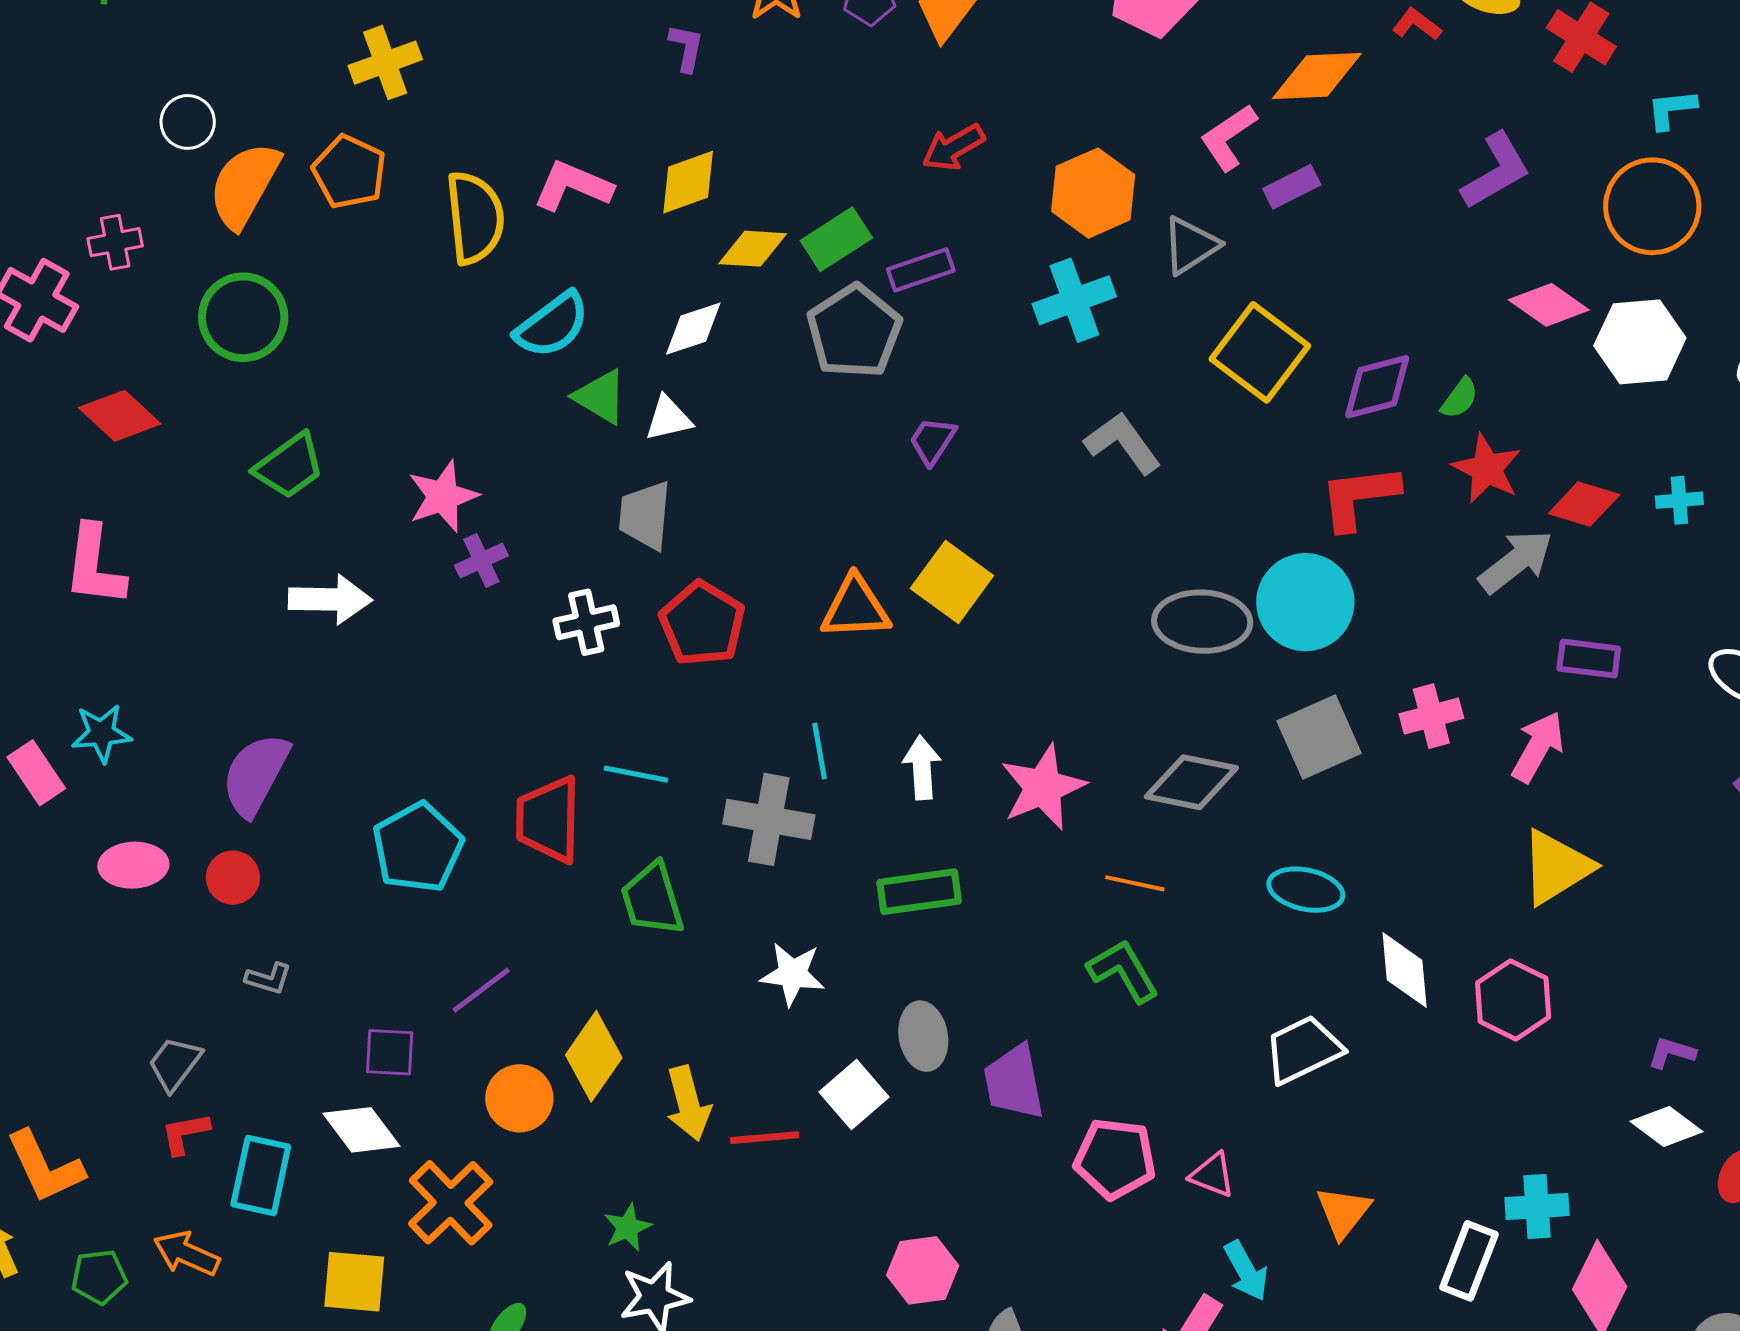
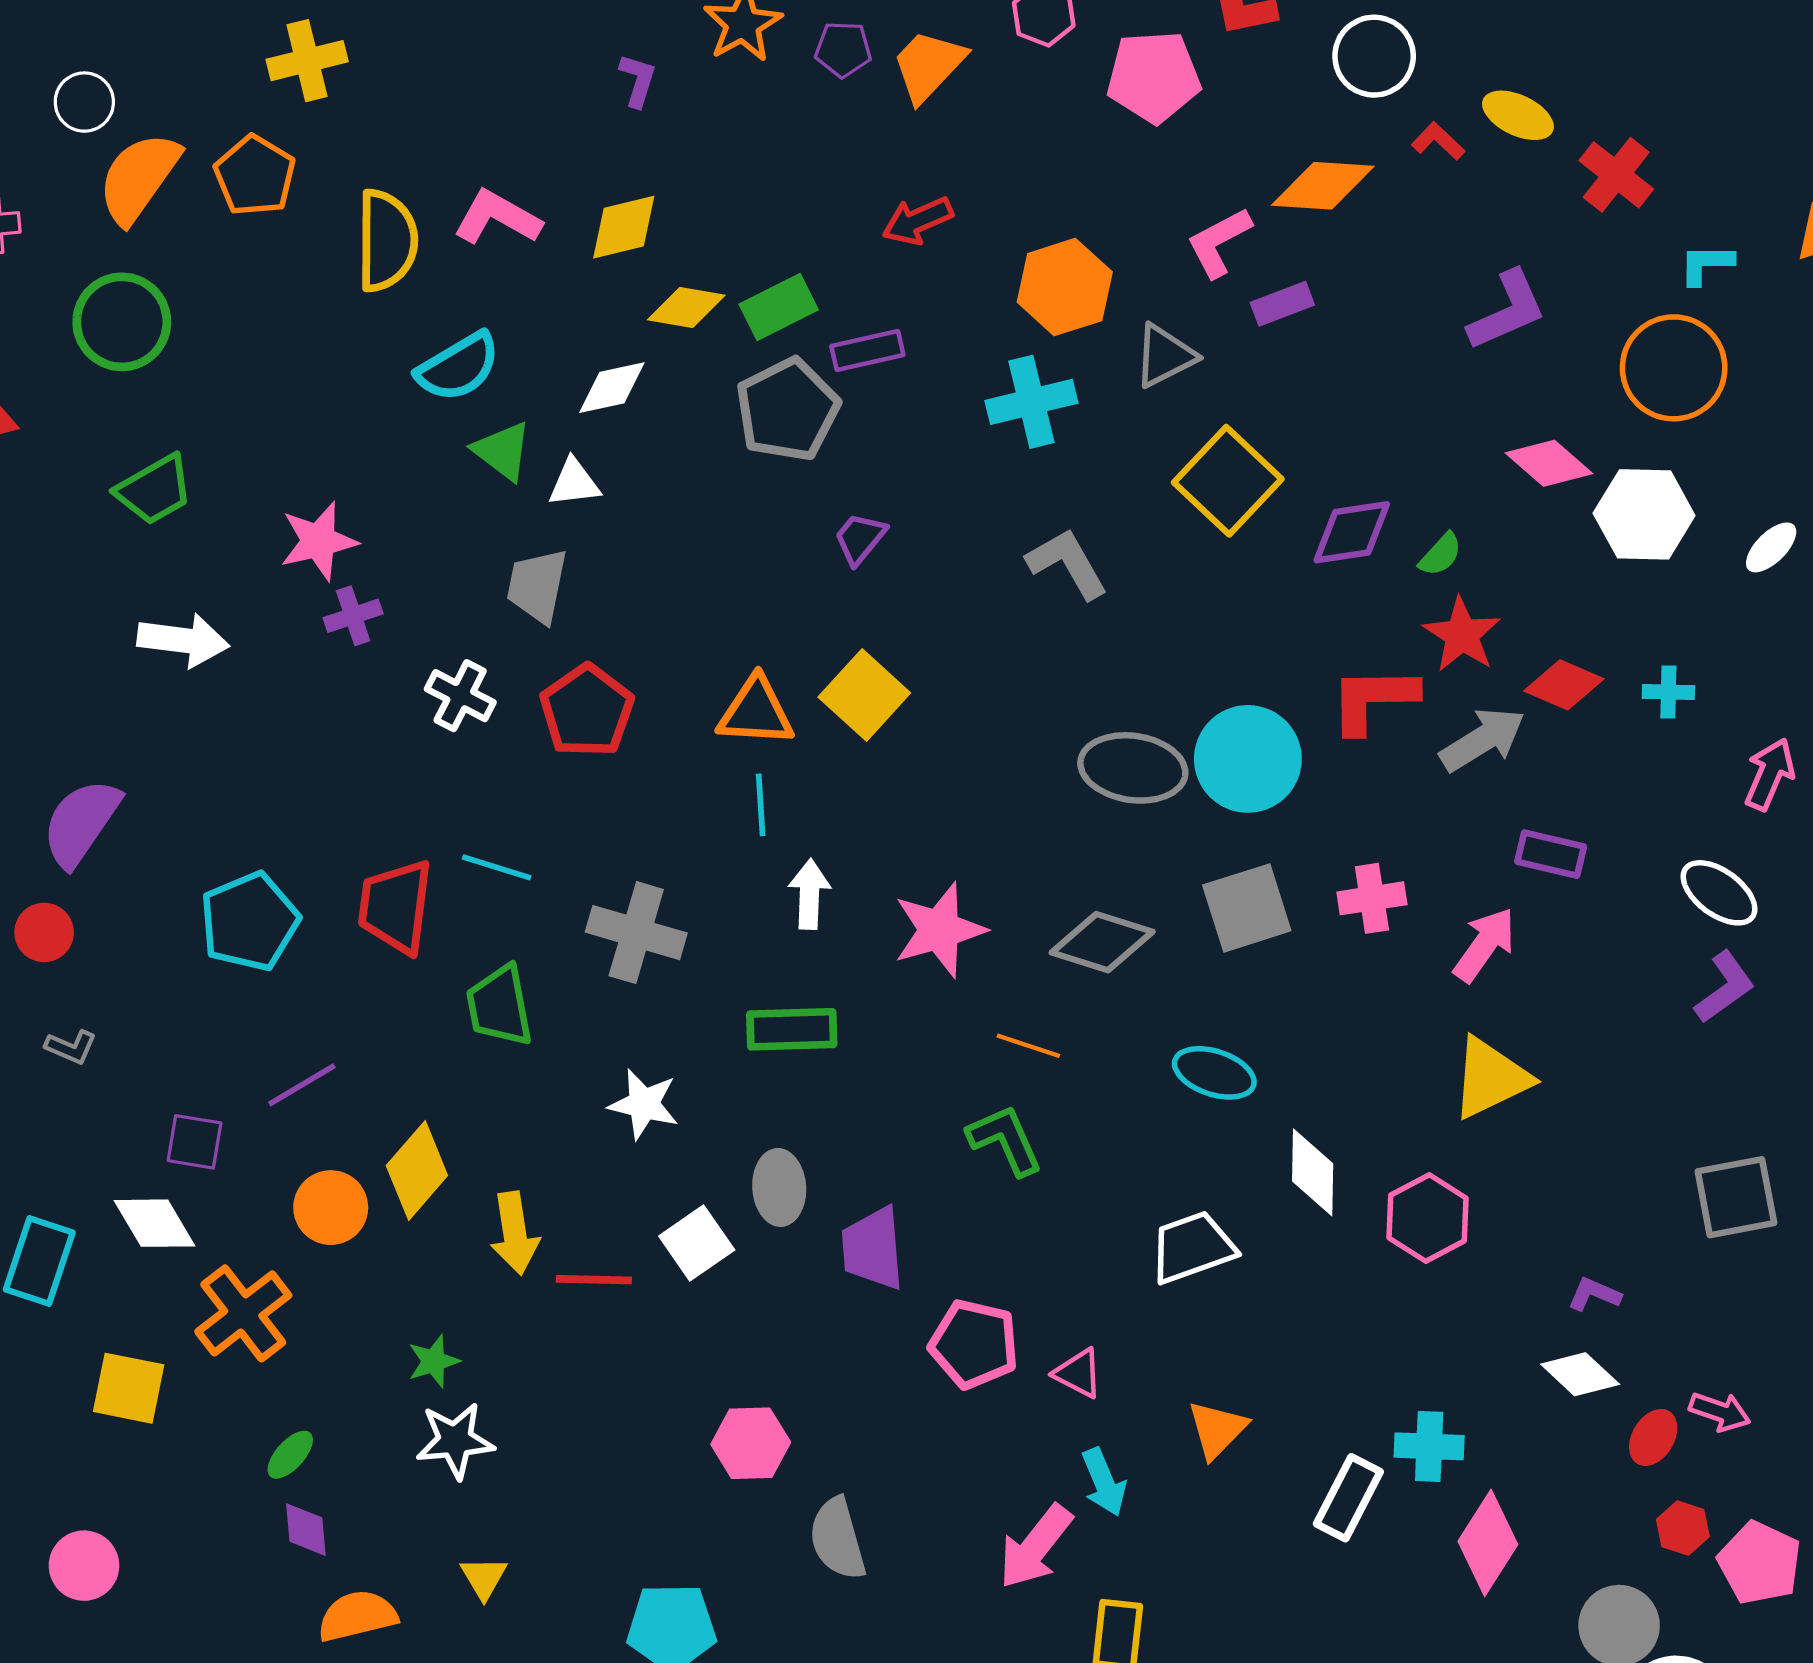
red L-shape: (1359, 497) -> (1373, 699), moved
white cross: (586, 622) -> (460, 696), turned 34
cyan line: (820, 751) -> (761, 805), moved

